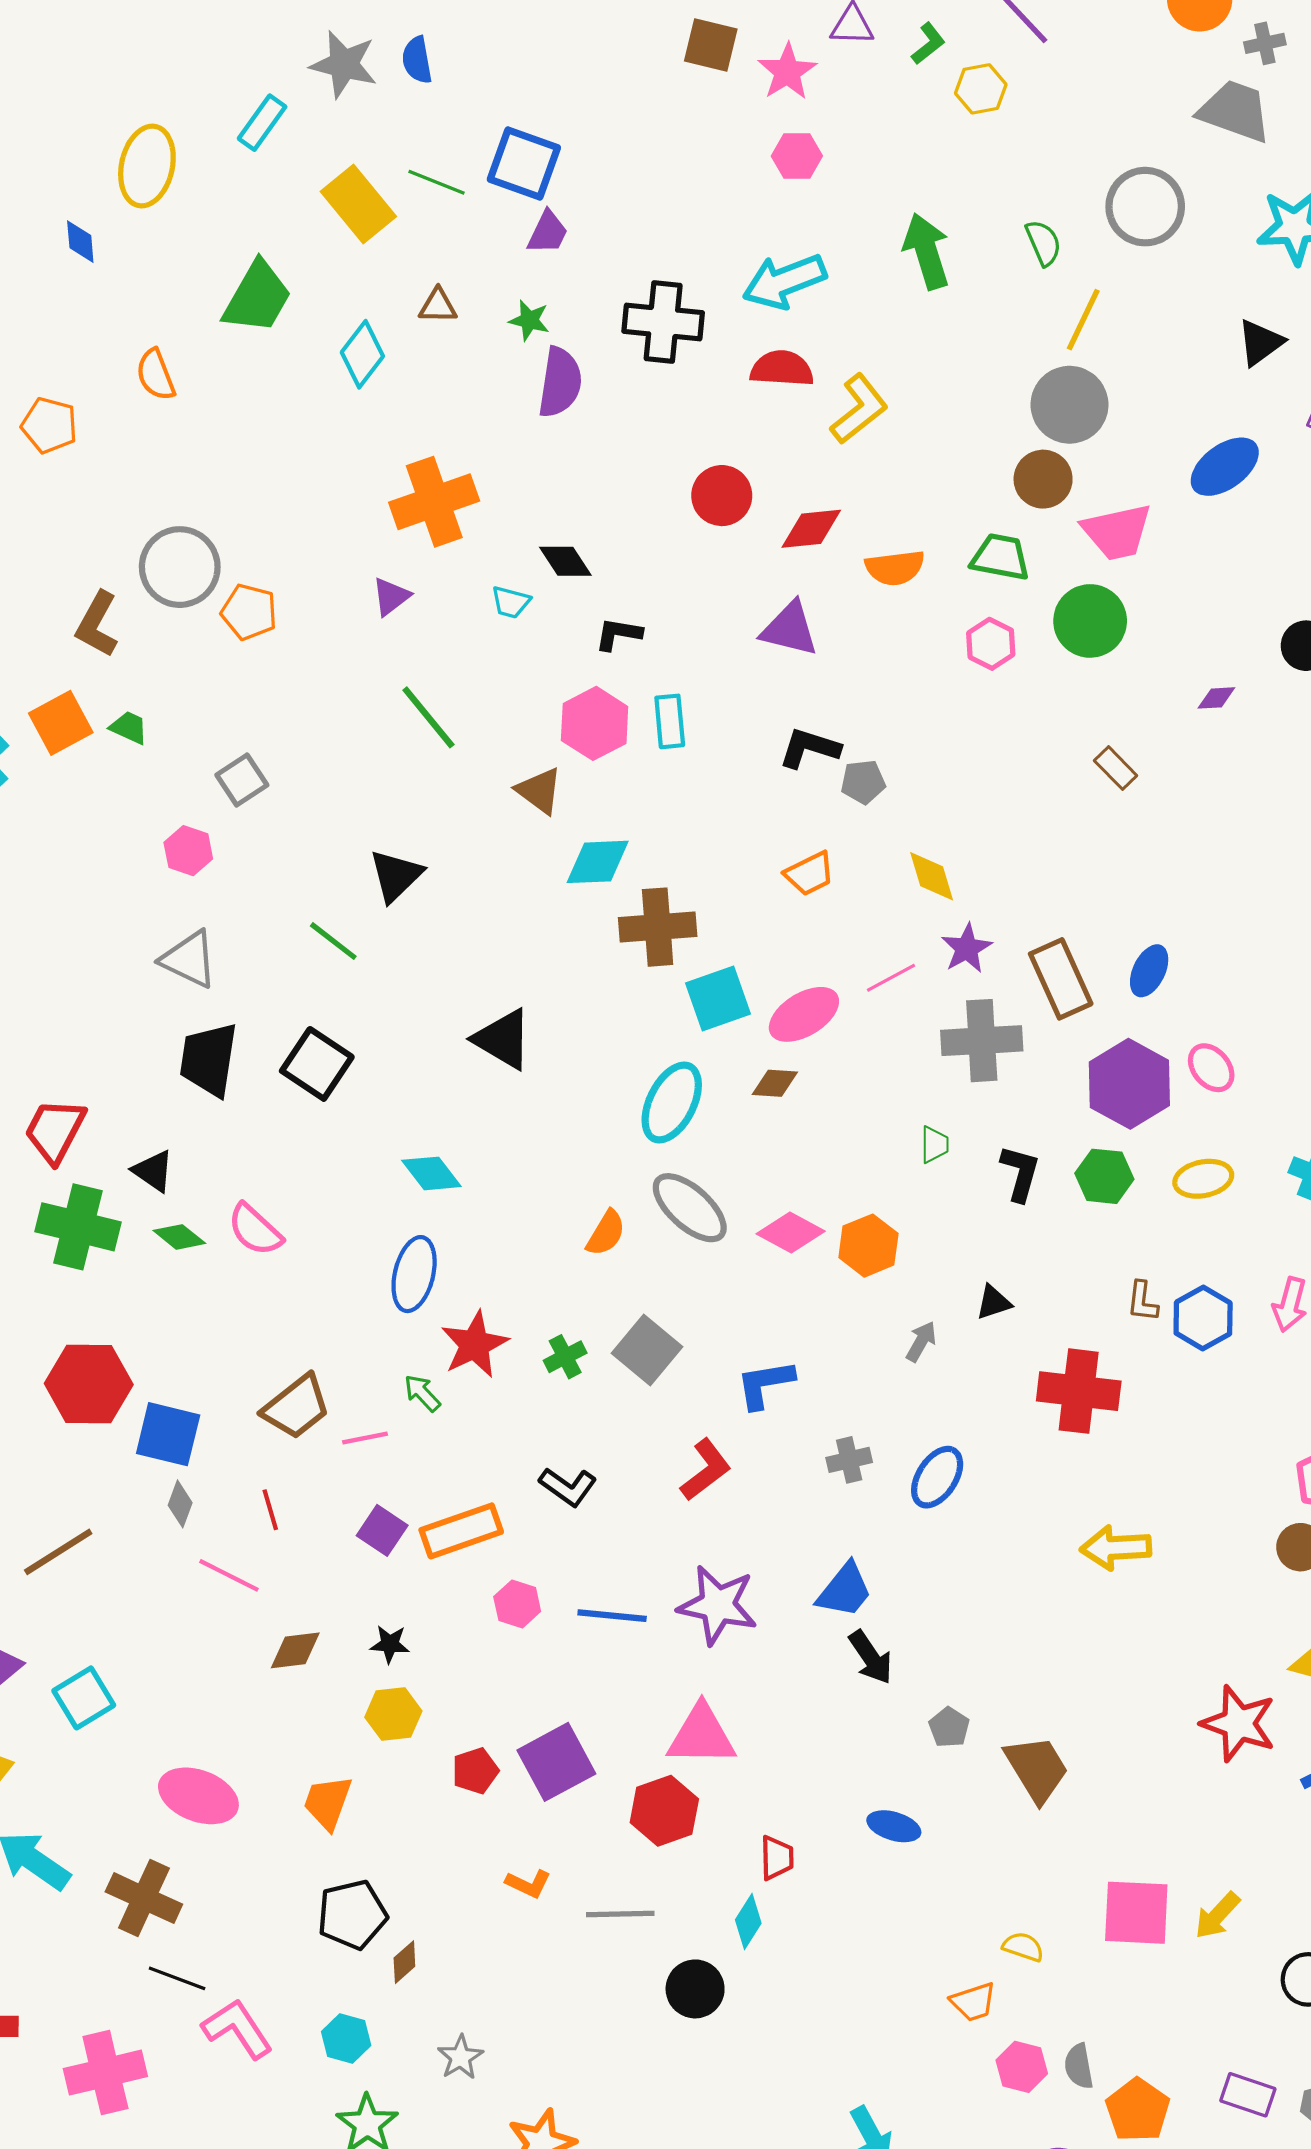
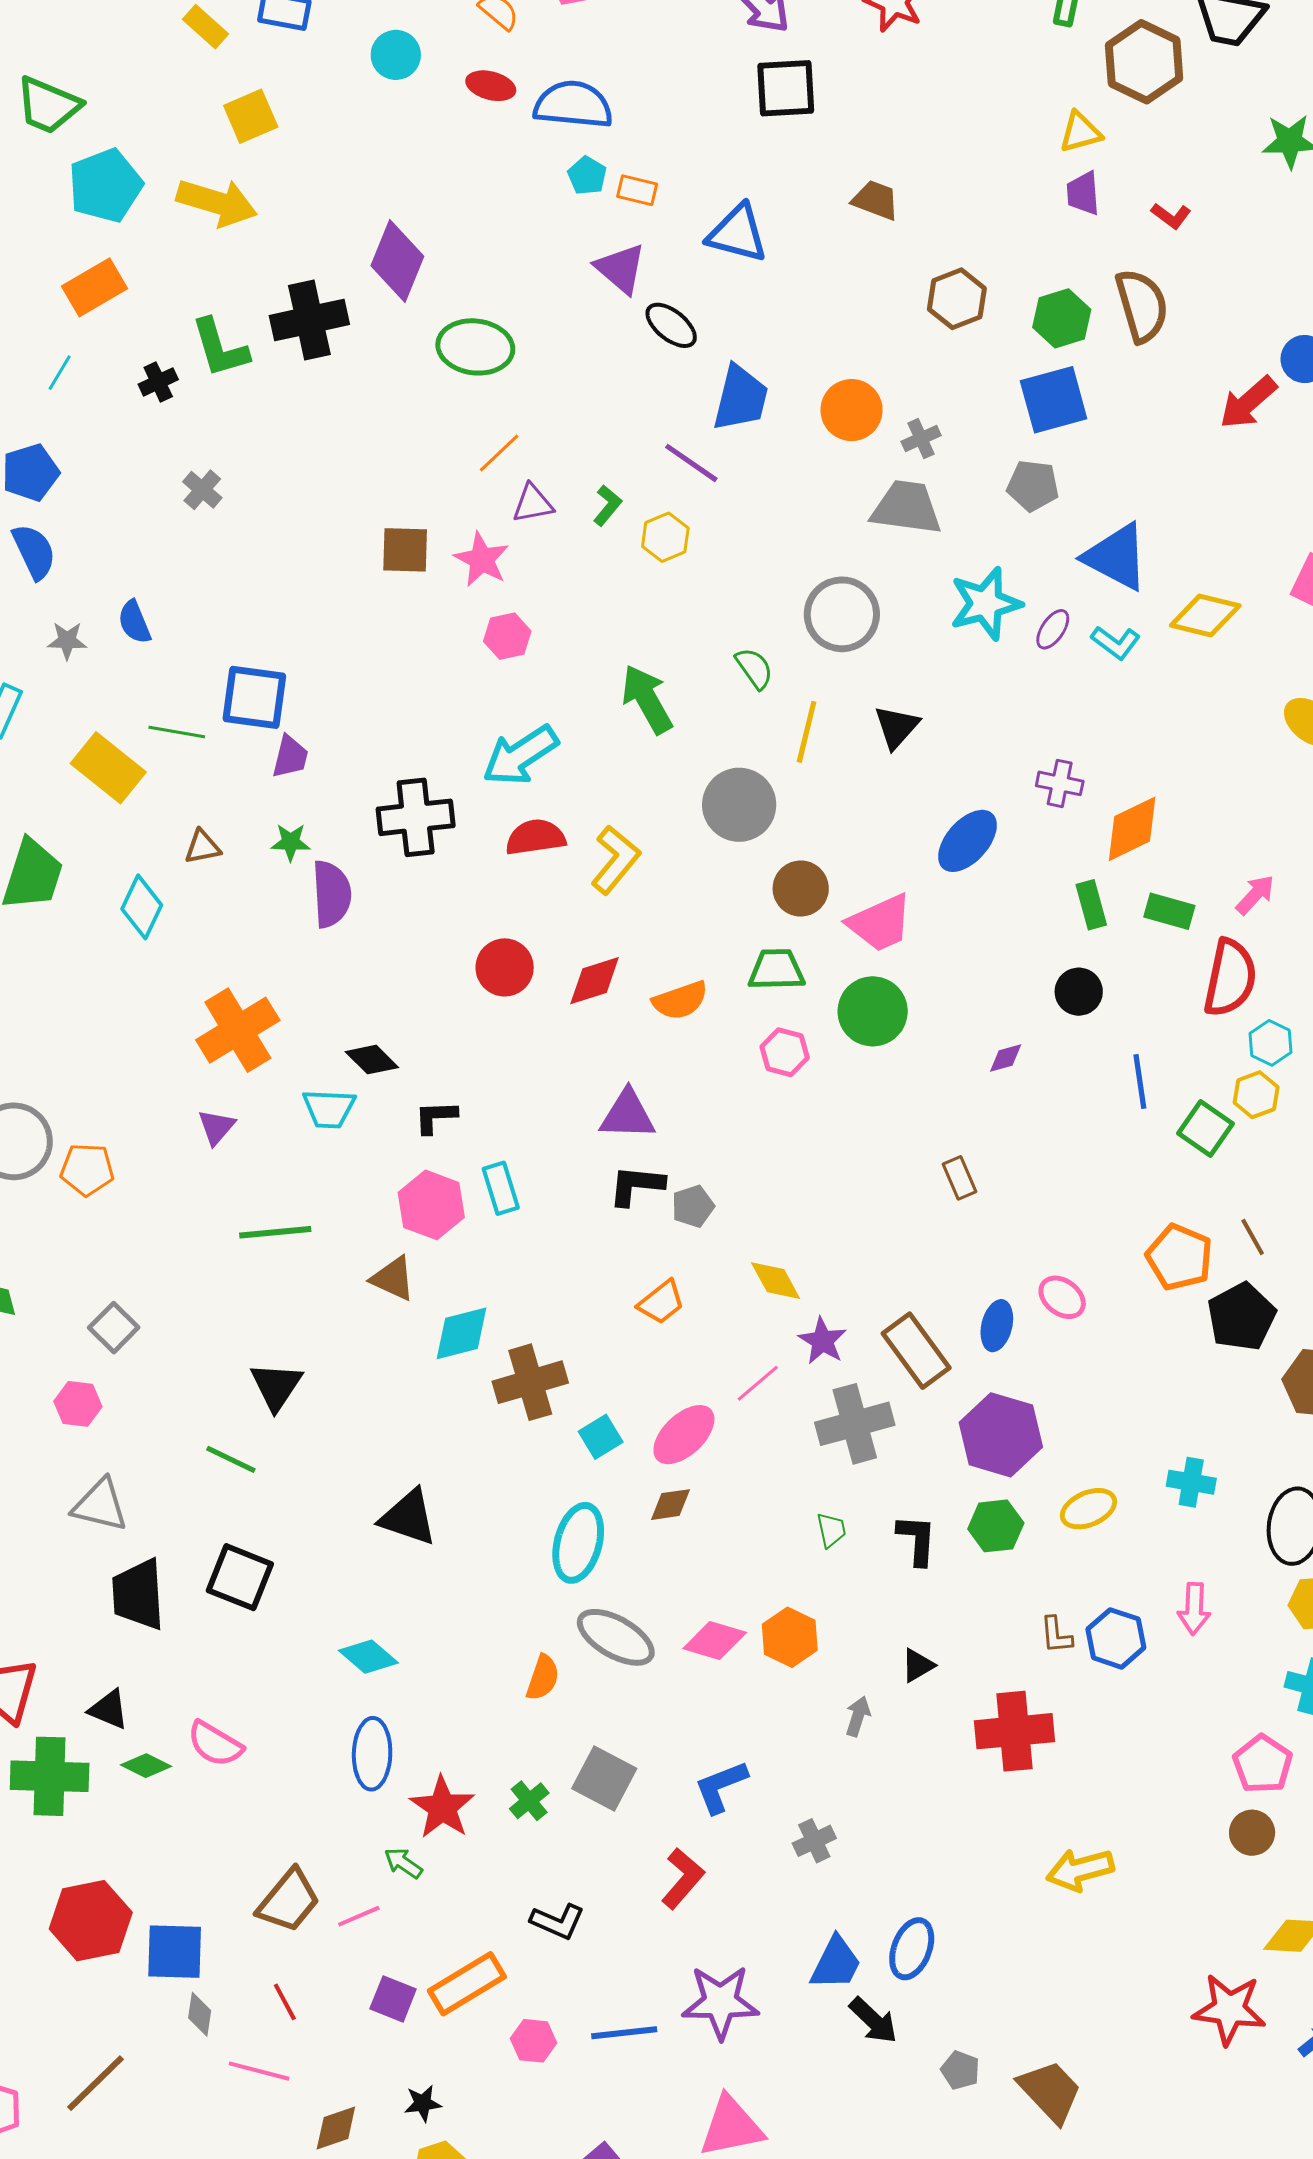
gray star: (344, 64) -> (67, 641), size x0.6
black triangle: (1260, 343) -> (897, 727), moved
gray circle: (1069, 405) -> (739, 805), moved
cyan trapezoid: (511, 602) -> (329, 1109), size x1.4
purple triangle: (790, 629) -> (627, 1115), moved
green line: (428, 717) -> (275, 1232), turned -44
brown rectangle: (1116, 768) -> (959, 1178), moved, turned 33
cyan square: (718, 998) -> (601, 1437), size x0.7
pink ellipse: (1211, 1068) -> (1062, 1297), moved
blue ellipse: (937, 1477) -> (912, 1949), moved

